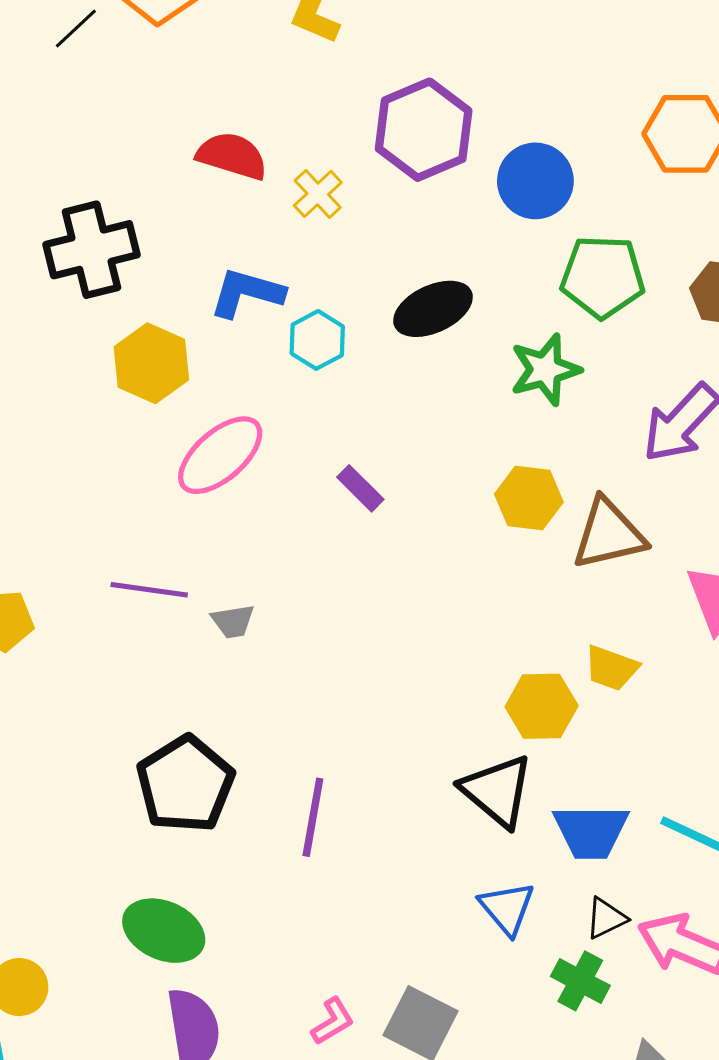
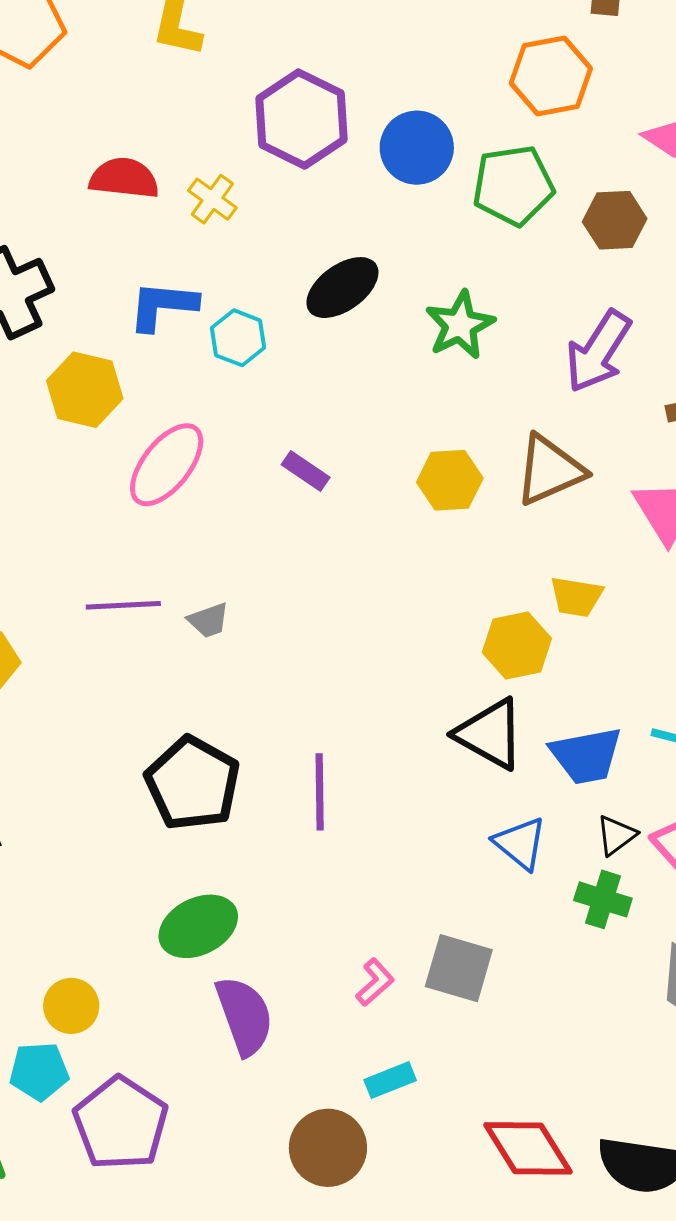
green pentagon: (603, 277) -> (513, 185), moved
yellow hexagon: (529, 498) -> (450, 480), moved
green ellipse: (164, 931) -> (198, 926), turned -40

